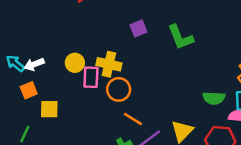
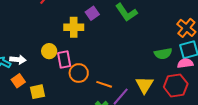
white arrow: (34, 64) -> (18, 60), turned -140
yellow cross: (109, 64) -> (74, 27), moved
orange circle: (119, 89) -> (79, 73), moved

